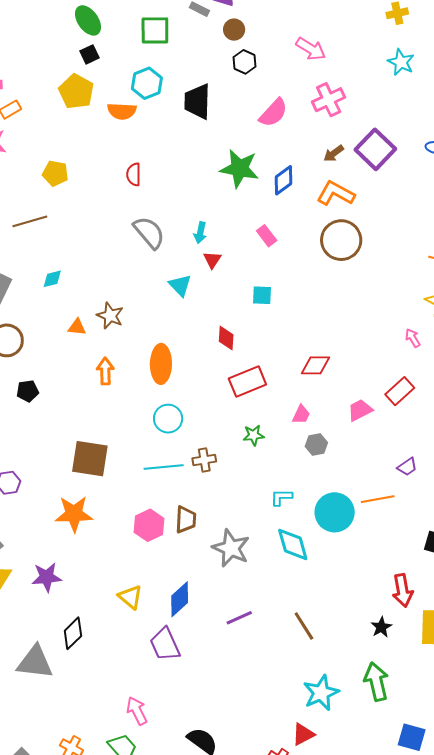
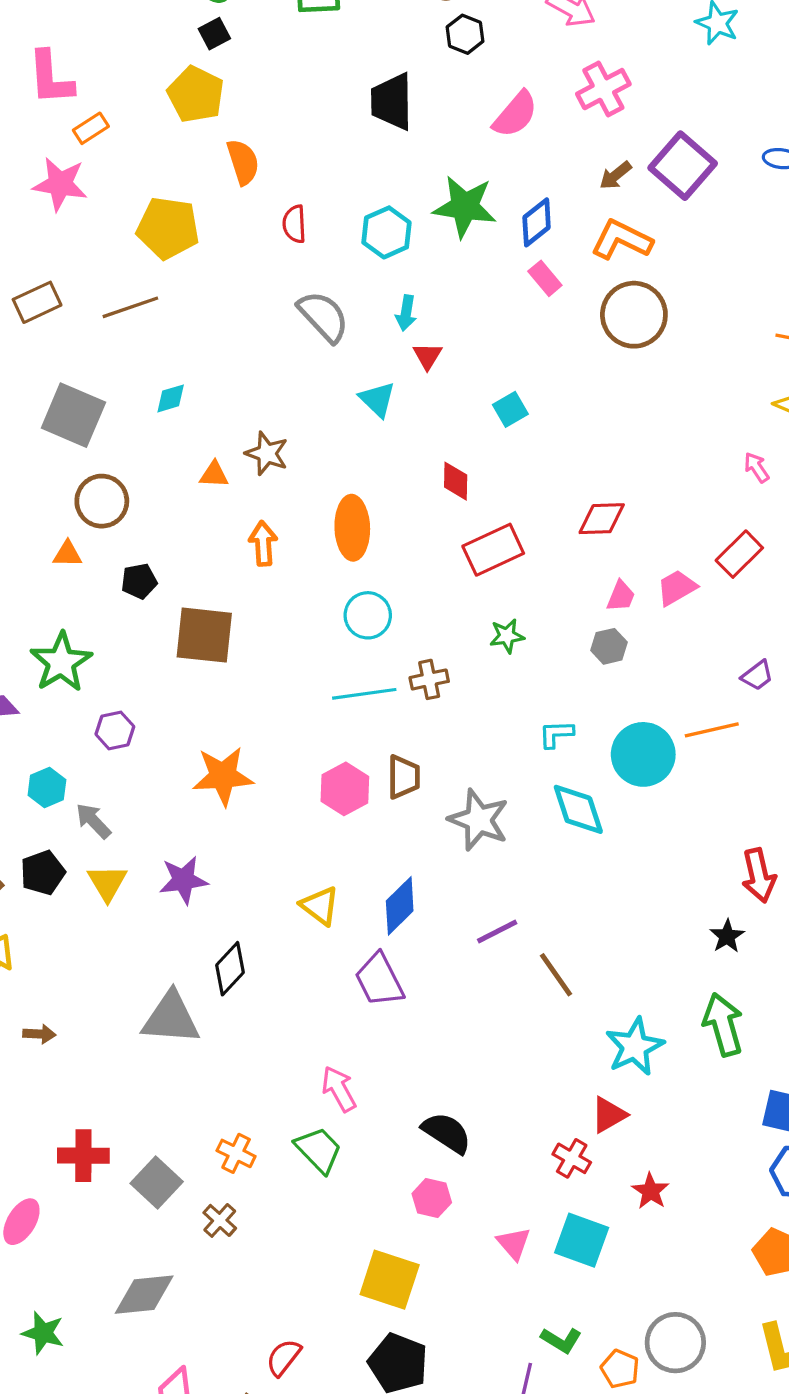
cyan hexagon: (147, 83) -> (386, 232), moved
orange semicircle: (122, 111) -> (243, 162), moved, turned -108
yellow pentagon: (55, 173) -> (168, 228), size x1.5
pink rectangle: (267, 236) -> (545, 278), moved
cyan square: (262, 295) -> (510, 409), turned -30
pink trapezoid: (301, 415) -> (621, 596), moved
brown square: (90, 459) -> (204, 635), moved
brown line: (304, 626) -> (556, 975), moved

